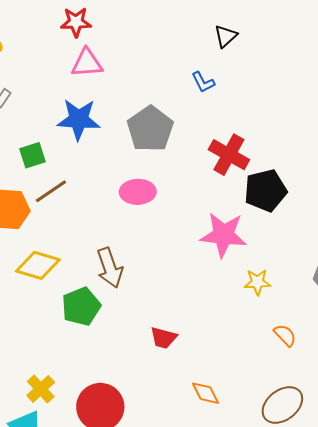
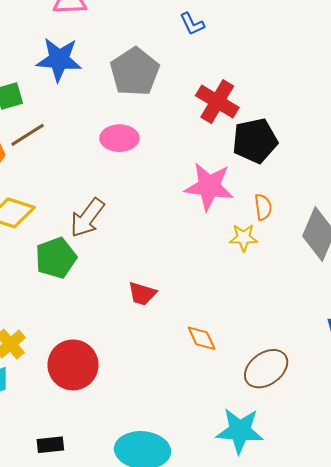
brown arrow: (110, 268) -> (87, 218), turned 54
orange semicircle: (285, 335) -> (263, 207), moved, turned 35
orange diamond: (205, 393) -> (202, 338), moved

